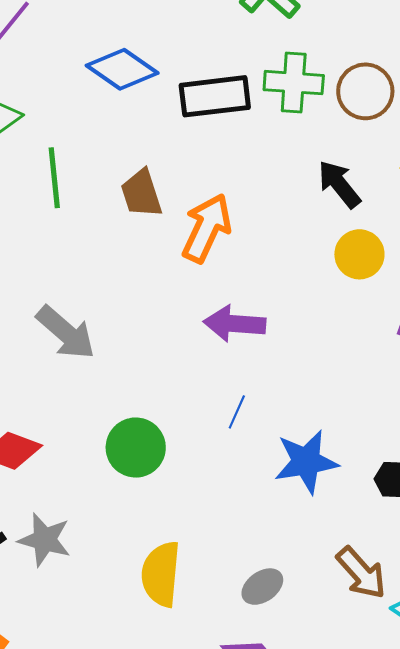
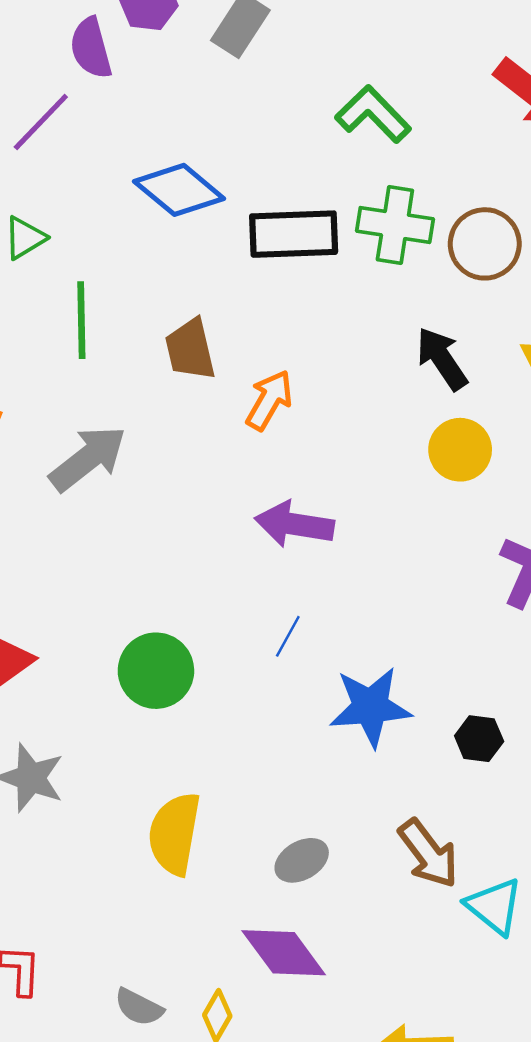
orange arrow: (207, 228) -> (269, 400), size x0.7
gray arrow: (66, 333) -> (88, 458), moved, turned -84

